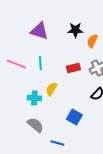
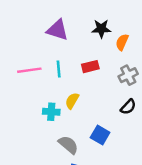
pink line: (16, 64) -> (29, 70), turned -30
red rectangle: (73, 68) -> (90, 67), moved
gray semicircle: (35, 125) -> (68, 145), moved

